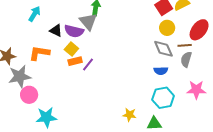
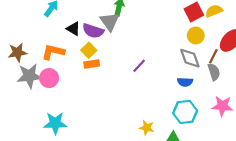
brown line: (185, 45) -> (213, 56), turned -64
gray semicircle: (186, 59) -> (214, 72), turned 140
purple line: (88, 65) -> (139, 66), moved
pink circle: (29, 95) -> (49, 78), moved

